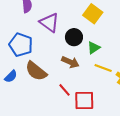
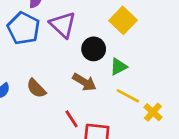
blue pentagon: (21, 45) -> (24, 28), moved
brown semicircle: (36, 71) -> (36, 88), size x0.7

